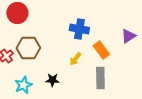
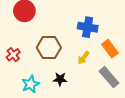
brown hexagon: (28, 48) -> (49, 48), moved
gray rectangle: (100, 78) -> (109, 77), turned -40

